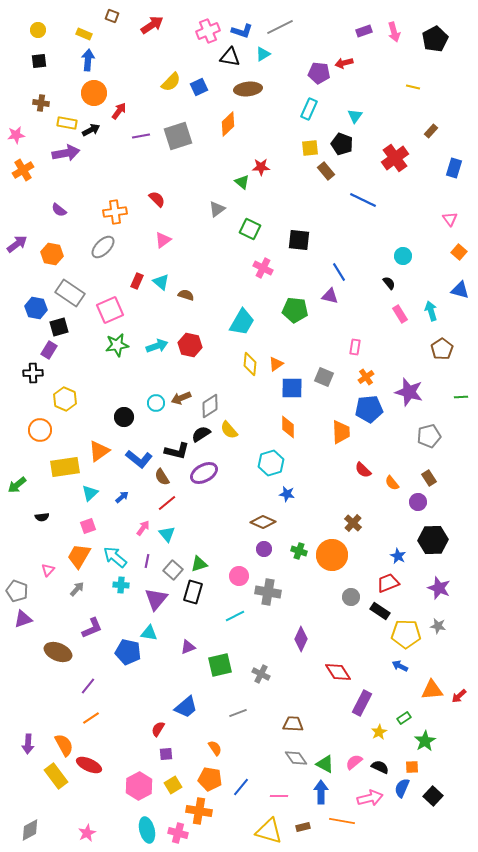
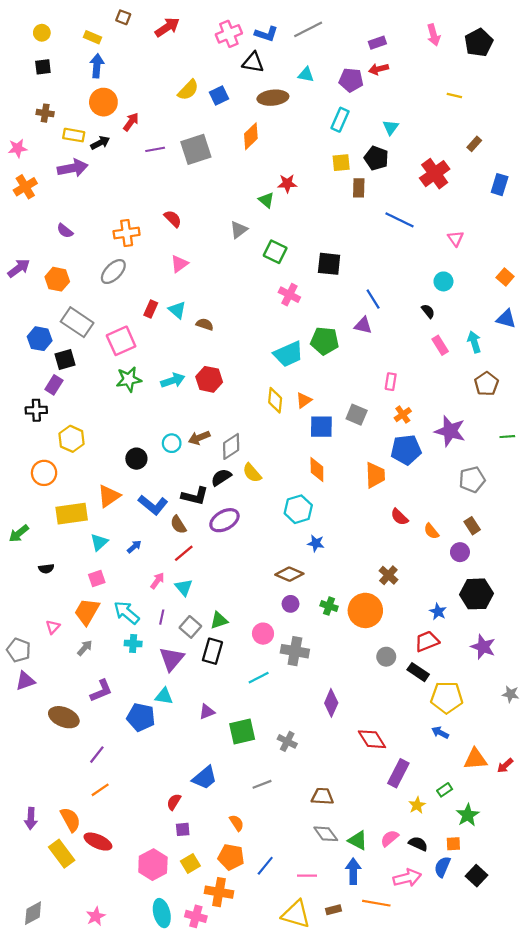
purple rectangle: (364, 31) -> (377, 43), moved
cyan triangle: (263, 54) -> (306, 75), moved, turned 42
brown rectangle: (326, 171) -> (359, 188), turned 42
pink triangle: (450, 219) -> (456, 239), moved
cyan trapezoid: (242, 322) -> (288, 354), moved, turned 36
gray star: (438, 626) -> (511, 694), moved

